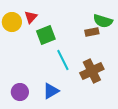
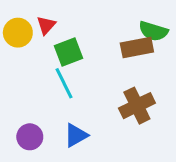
brown rectangle: (92, 32) -> (137, 48), size x1.5
cyan line: (63, 60) -> (64, 83), moved

